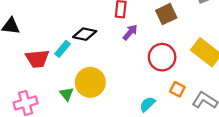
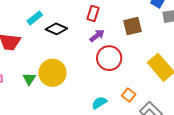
cyan rectangle: (63, 49) -> (35, 18), moved
red circle: (162, 57) -> (109, 58), moved

